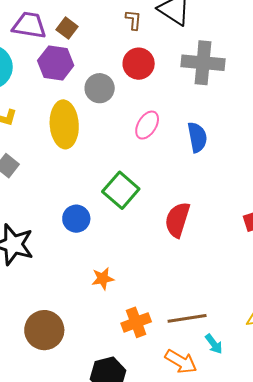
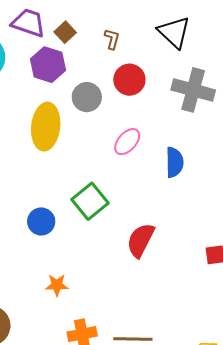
brown L-shape: (133, 20) -> (112, 39), moved

